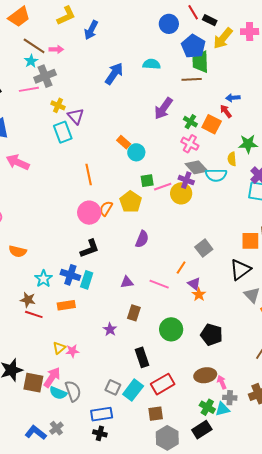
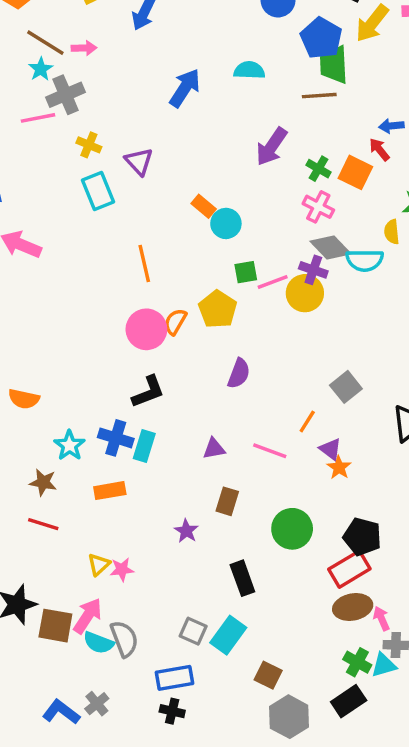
purple triangle: (76, 116) -> (139, 161), moved
red line: (34, 314) -> (43, 524), moved
red rectangle: (163, 384) -> (349, 569), moved
brown square: (156, 414) -> (268, 675), turned 35

